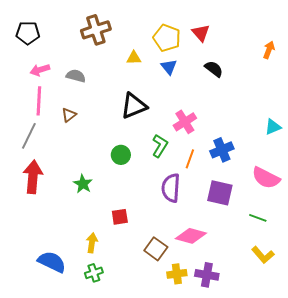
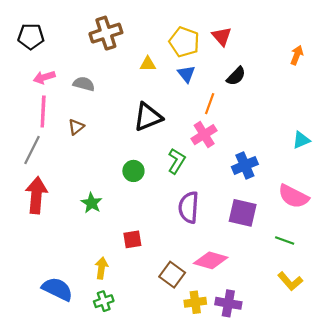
black semicircle: (214, 69) -> (236, 76), turned 96
orange line: (190, 159) -> (210, 104), moved

